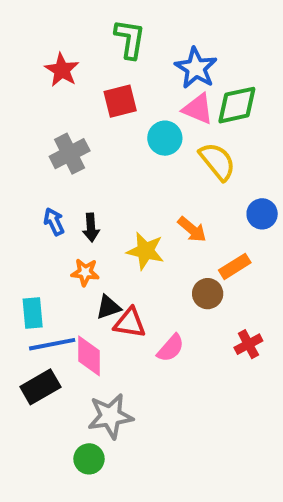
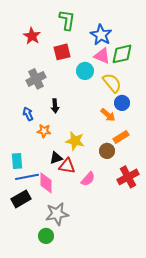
blue circle: (262, 214) -> (122, 103), moved
black arrow: (91, 228) -> (55, 106), moved
orange arrow: (192, 229) -> (108, 115), moved
yellow star: (145, 251) -> (75, 141), moved
orange star: (85, 272) -> (44, 131), moved
red cross: (248, 344) -> (128, 177), size x1.5

